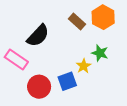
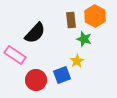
brown rectangle: (77, 22) -> (71, 20), turned 42
green star: (100, 53) -> (84, 39), moved

